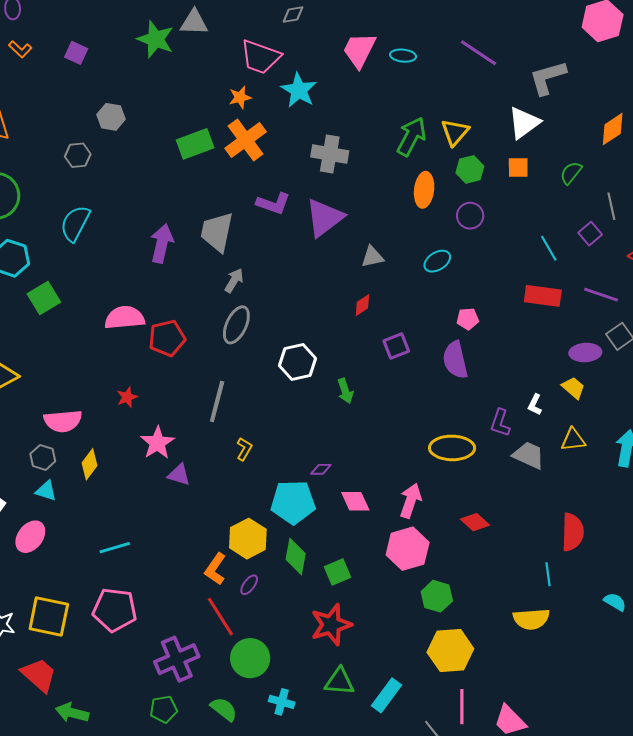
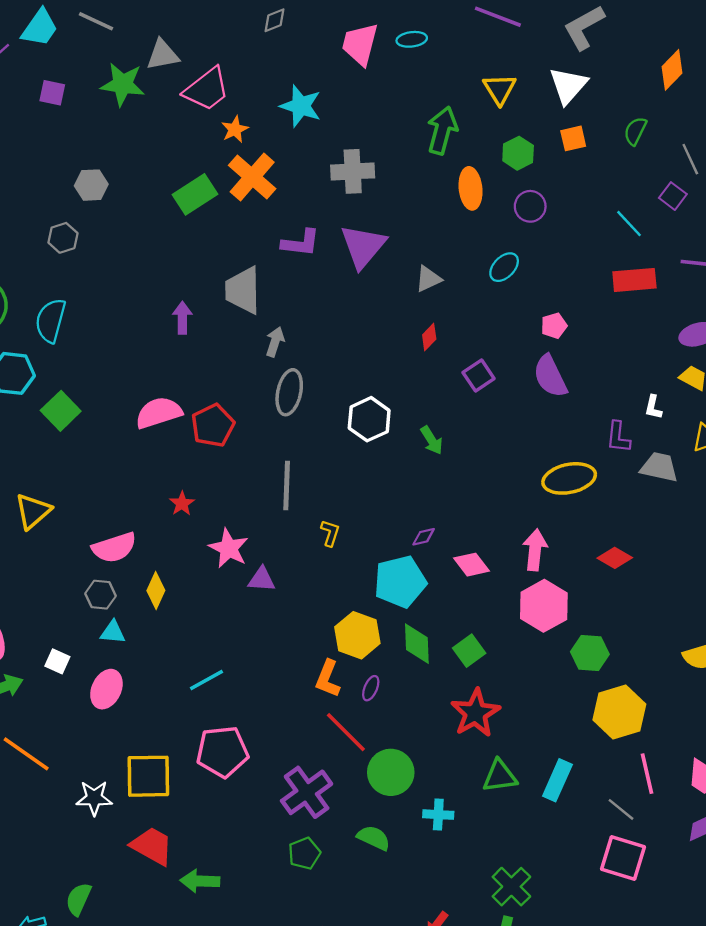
purple square: (76, 53) -> (52, 93), moved
pink trapezoid: (260, 57) -> (207, 89), moved, turned -45
yellow triangle: (455, 132) -> (500, 89), moved
cyan semicircle: (75, 223) -> (51, 321), moved
purple arrow: (162, 243) -> (182, 318), size x0.7

